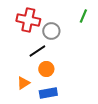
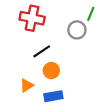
gray circle: (51, 31) -> (77, 30), moved

